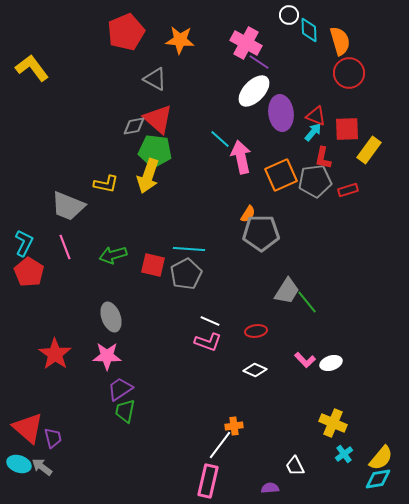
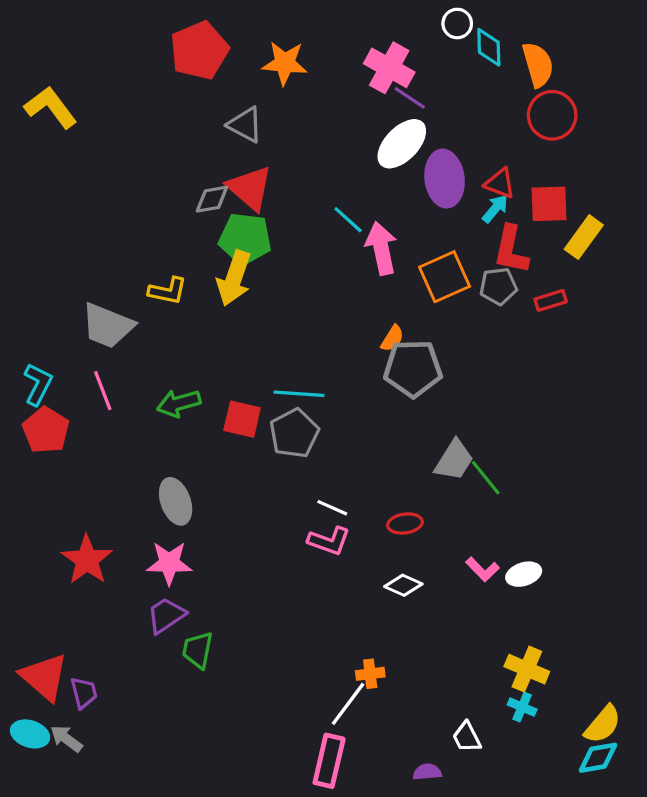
red L-shape: (323, 158) -> (511, 250), size x1.4
gray pentagon: (315, 181) -> (498, 286), size x0.7
purple trapezoid: (120, 389) -> (166, 615), moved
cyan cross: (344, 454) -> (522, 707), moved, turned -30

